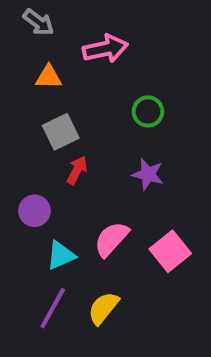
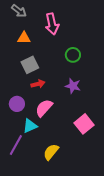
pink arrow: (105, 49) -> (52, 24), turned 90
red arrow: (77, 170) -> (38, 84), turned 48
pink semicircle: (111, 239) -> (44, 108), moved
purple line: (53, 308) -> (16, 145), moved

